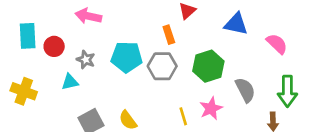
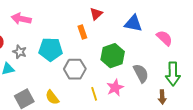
gray hexagon: (162, 66) -> (75, 69), moved

